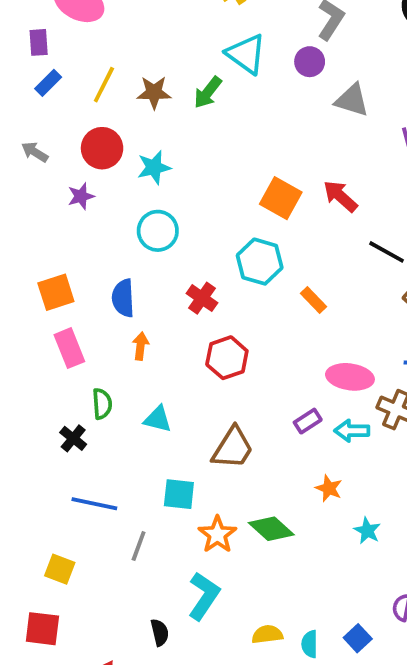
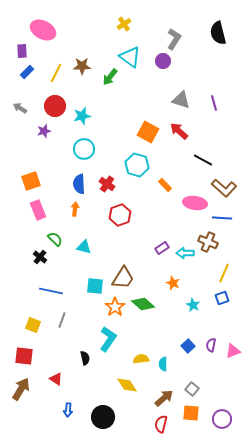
brown star: (154, 92) -> (82, 66), moved
gray triangle: (352, 100) -> (181, 100), moved
blue semicircle: (123, 298) -> (79, 184), moved
pink ellipse: (350, 377) -> (195, 203), moved
green semicircle: (102, 404) -> (55, 239), turned -42
brown trapezoid: (233, 448) -> (123, 278), moved
gray line: (139, 546) -> (62, 320), moved
blue square: (358, 638) -> (188, 346), moved

